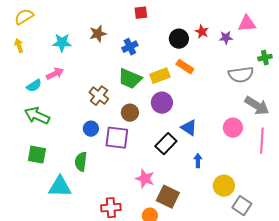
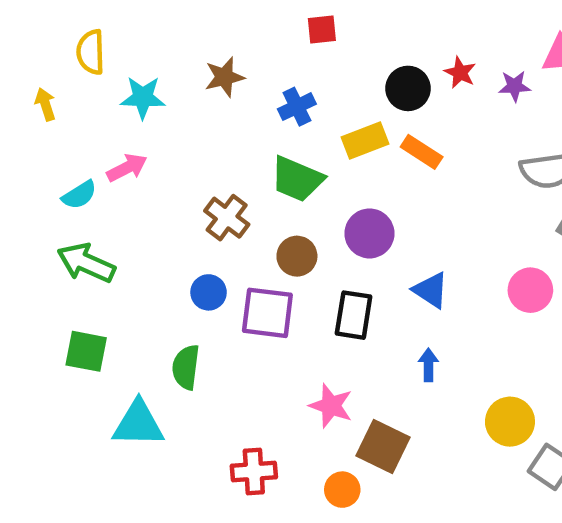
yellow semicircle: (24, 17) -> (91, 52), moved, turned -60
yellow rectangle: (160, 76) -> (365, 141), moved
black rectangle: (166, 144) -> (354, 315), moved, turned -35
blue arrow: (198, 161) -> (428, 365), moved

